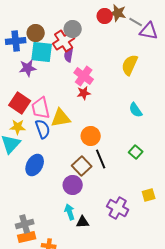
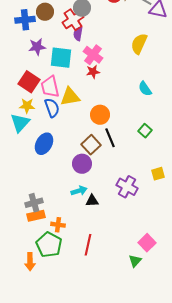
cyan square: (42, 52) -> (61, 58), moved
cyan arrow: (70, 212) -> (79, 191), turned 91

